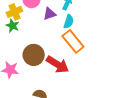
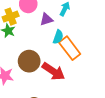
cyan semicircle: (69, 22) -> (58, 37), moved

